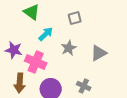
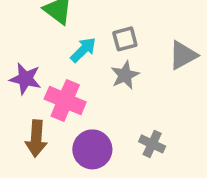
gray square: (75, 18) -> (125, 39), moved
gray triangle: (99, 53) -> (183, 55), moved

